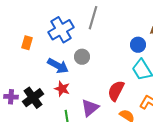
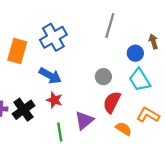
gray line: (93, 18) -> (110, 26), moved
orange rectangle: (27, 43) -> (17, 51), size x1.6
gray circle: (82, 57) -> (103, 77), moved

